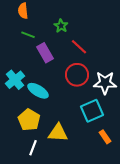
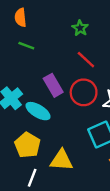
green star: (61, 26) -> (80, 28), moved
purple rectangle: (45, 53) -> (53, 85), moved

